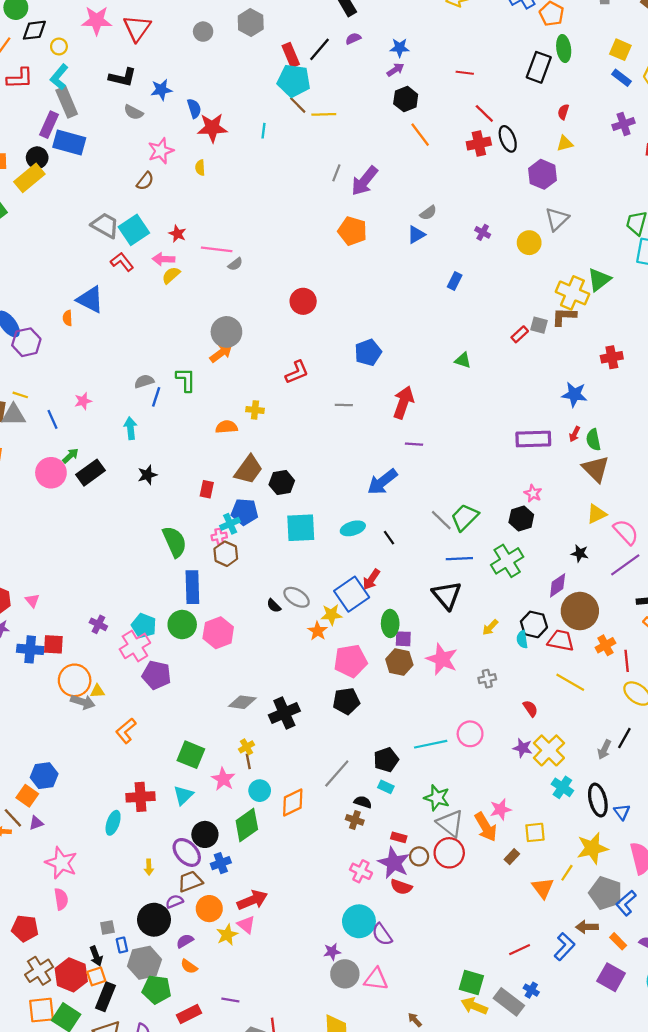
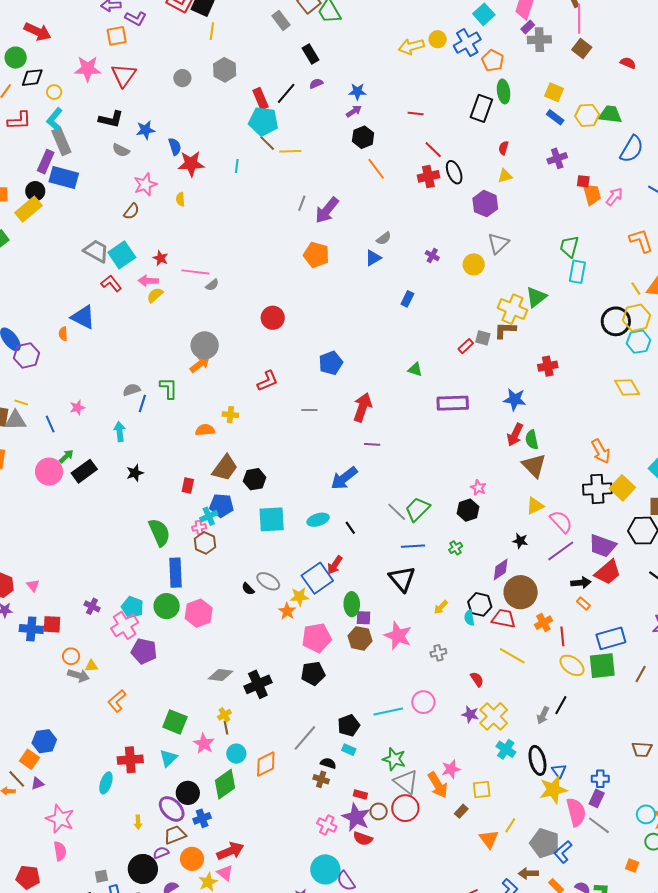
red arrow: (575, 434) -> (515, 435), size x1.6
purple rectangle: (533, 439) -> (453, 403), moved
green cross: (507, 561) -> (456, 548), size x0.5
orange circle: (75, 680) -> (71, 656), size x0.6
yellow star: (592, 848) -> (553, 790), moved

